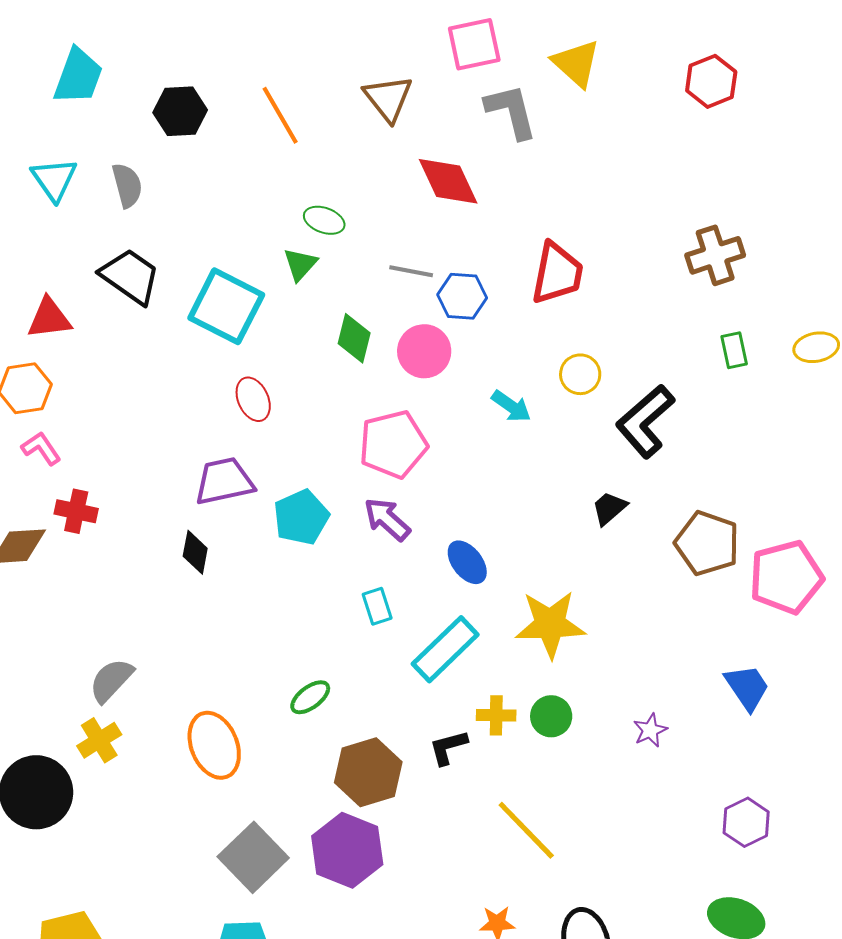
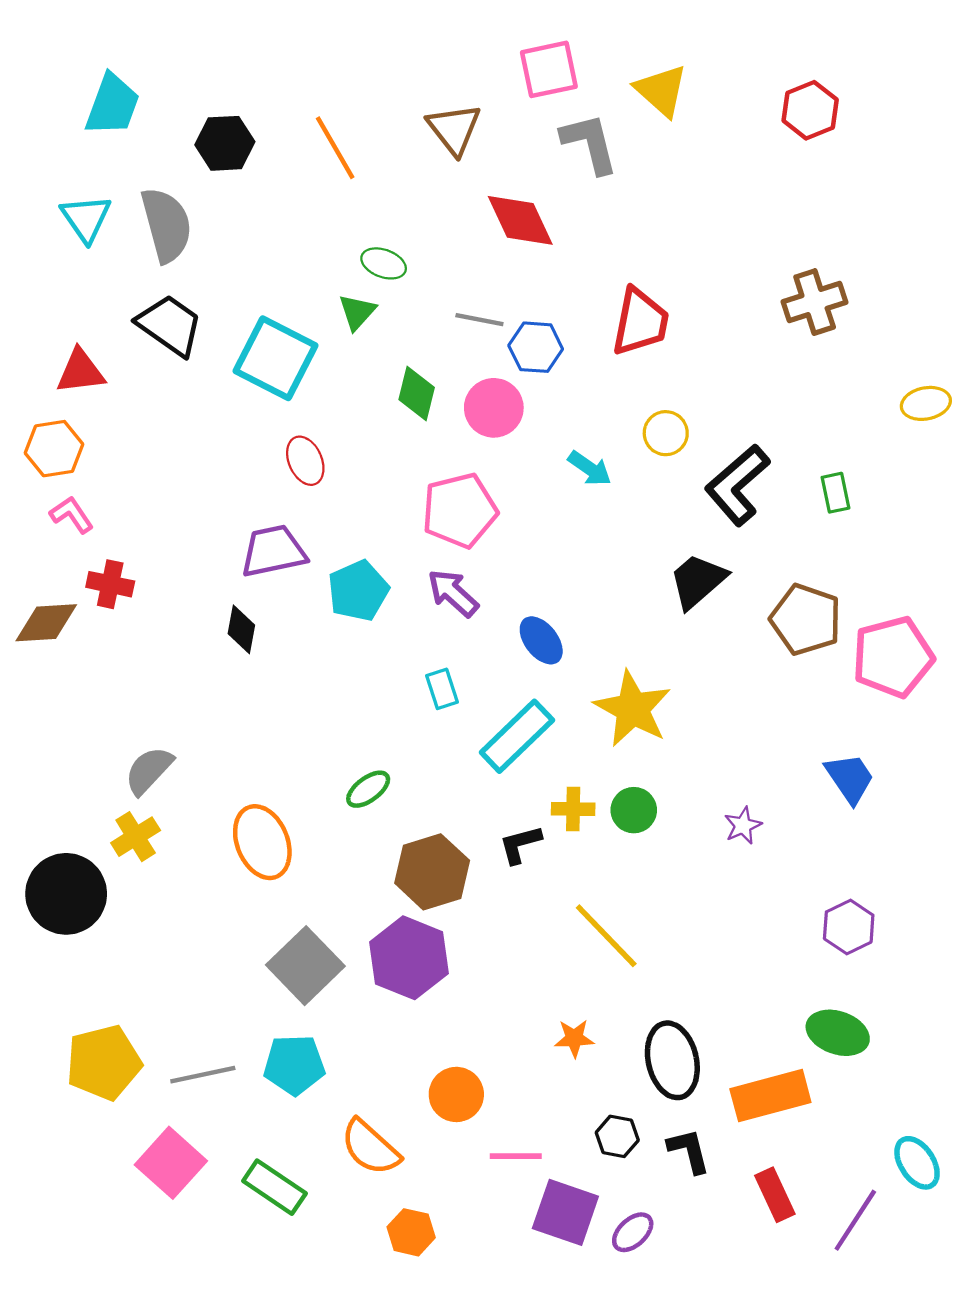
gray semicircle: (127, 185) -> (166, 225), size x1.5
green rectangle: (734, 350) -> (835, 493), moved
black trapezoid: (609, 508) -> (698, 581), size x1.5
yellow star: (550, 624) -> (633, 709), turned 30

